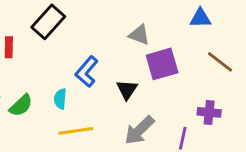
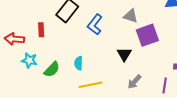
blue L-shape: (87, 72) -> (95, 24), moved
gray arrow: (139, 130) -> (134, 82), size x0.7

